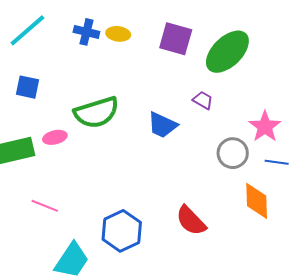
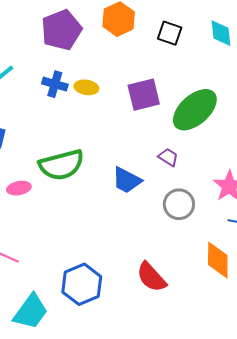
purple square: (176, 39) -> (144, 95), turned -32
gray circle: (233, 153) -> (179, 204), moved

